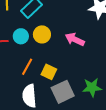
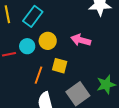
yellow square: (49, 72) -> (60, 66), moved

